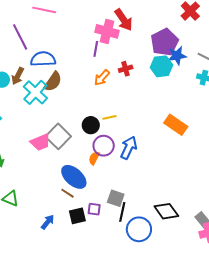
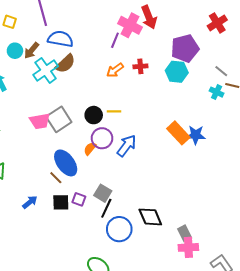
blue star: (177, 56) -> (196, 135), moved

